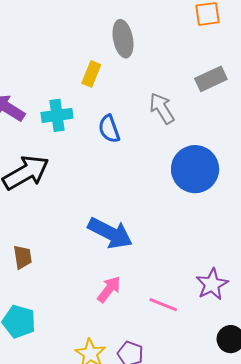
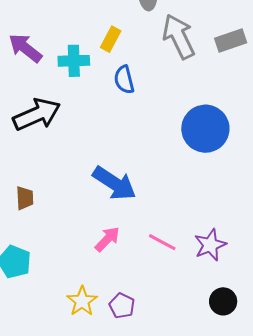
yellow rectangle: (91, 74) -> (111, 39), moved
gray arrow: (162, 108) -> (179, 37), moved, size x1.4
pink line: (163, 305) -> (162, 242), moved

